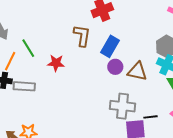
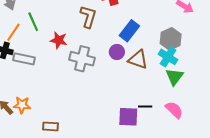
blue rectangle: (110, 46) -> (129, 31), moved
gray cross: (123, 106) -> (82, 59), moved

